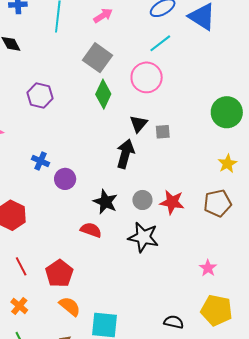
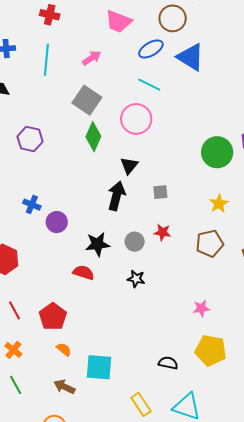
cyan line: (160, 43) -> (149, 85), turned 65
gray square: (163, 132) -> (160, 192), moved
black star: (105, 202) -> (98, 244), turned -30
red star: (172, 202) -> (162, 232), moved, size x0.7
black star: (143, 237) -> (136, 279), size x0.6
pink star: (208, 268) -> (201, 308), turned 30
orange semicircle: (70, 306) -> (64, 349), size x0.7

